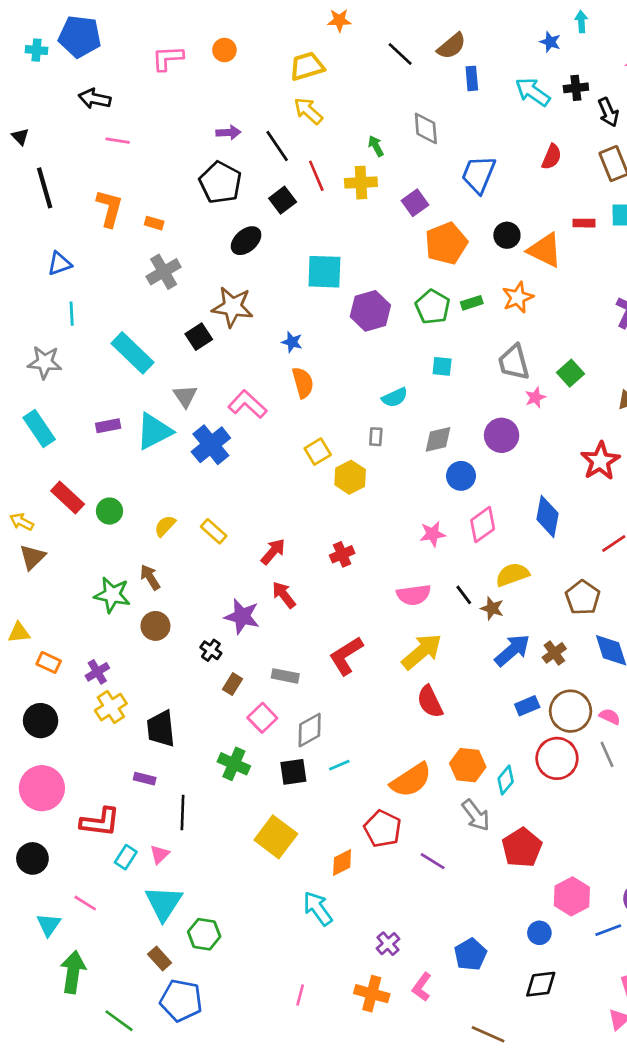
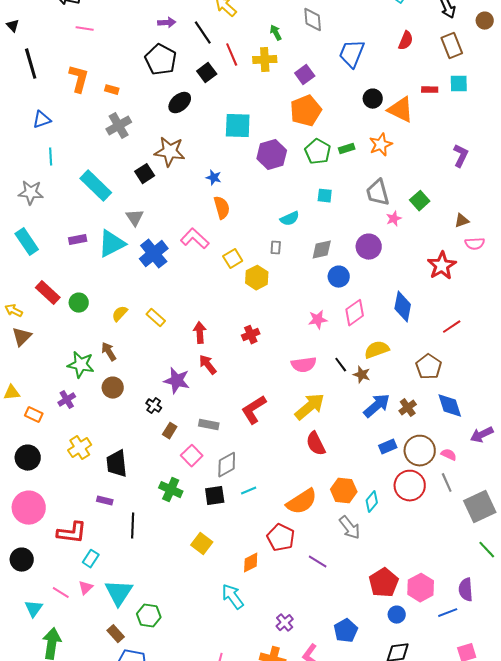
orange pentagon: (446, 243) -> (306, 111), moved
pink L-shape: (247, 404) -> (195, 239), moved
red arrow: (273, 552) -> (200, 333), turned -45
purple cross: (97, 672) -> (67, 400), moved
yellow square: (276, 837) -> (202, 544), size x0.7
red pentagon: (522, 848) -> (384, 583), moved
pink triangle: (160, 854) -> (86, 588), moved

